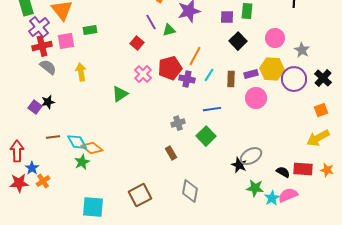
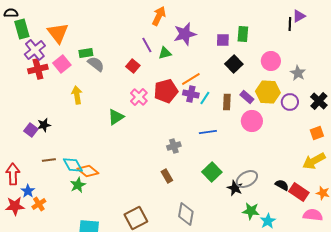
pink square: (66, 41) -> (62, 64), turned -30
orange line: (195, 56) -> (191, 79), turned 30
gray semicircle: (48, 67) -> (96, 64), moved
purple rectangle: (251, 74) -> (247, 97), turned 56
purple cross: (187, 79) -> (191, 94), moved
purple circle: (294, 79) -> (290, 102), size x0.7
green square: (206, 136) -> (212, 172), moved
red rectangle: (303, 169) -> (299, 192), turned 30
black semicircle: (283, 172) -> (282, 185), moved
pink semicircle: (288, 195) -> (313, 215), moved, turned 30

